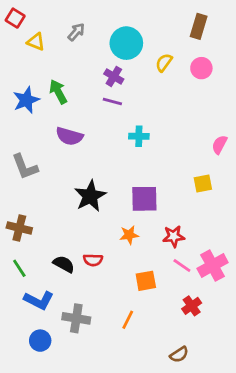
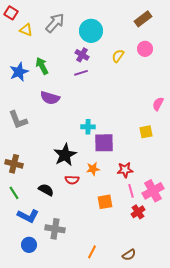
brown rectangle: (199, 26) -> (143, 19), turned 36
gray arrow: (76, 32) -> (55, 23), size x1.5
yellow semicircle: (164, 63) -> (118, 56), moved
purple line: (112, 101) -> (81, 73), turned -32
cyan cross: (139, 136) -> (88, 127), moved
black star: (90, 196) -> (65, 155), moved
red semicircle: (93, 260) -> (72, 180), moved
pink line: (182, 266) -> (131, 191), turned 40
red cross: (192, 306) -> (138, 212), moved
orange line: (128, 320) -> (92, 252), moved

